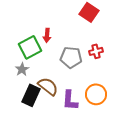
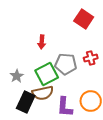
green square: (30, 47) -> (47, 74), moved
brown semicircle: (48, 86) -> (43, 93), turned 130

